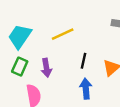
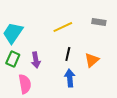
yellow line: (63, 34) -> (63, 27), moved

